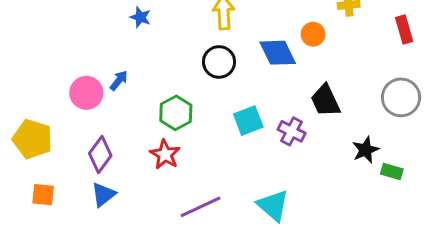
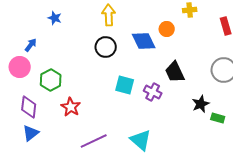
blue arrow: (119, 80) -> (31, 45), moved
green hexagon: (176, 113) -> (51, 80), moved
cyan square: (248, 121) -> (125, 85), turned 36
purple diamond: (100, 155) -> (29, 107), turned -30

